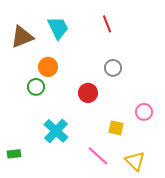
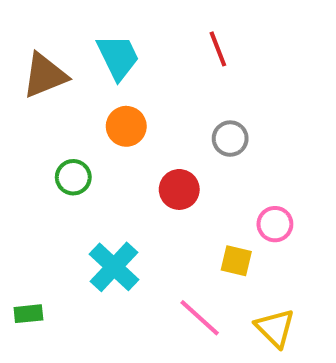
orange circle: (48, 67) -> (126, 126), moved
pink circle: (144, 112) -> (275, 224), moved

